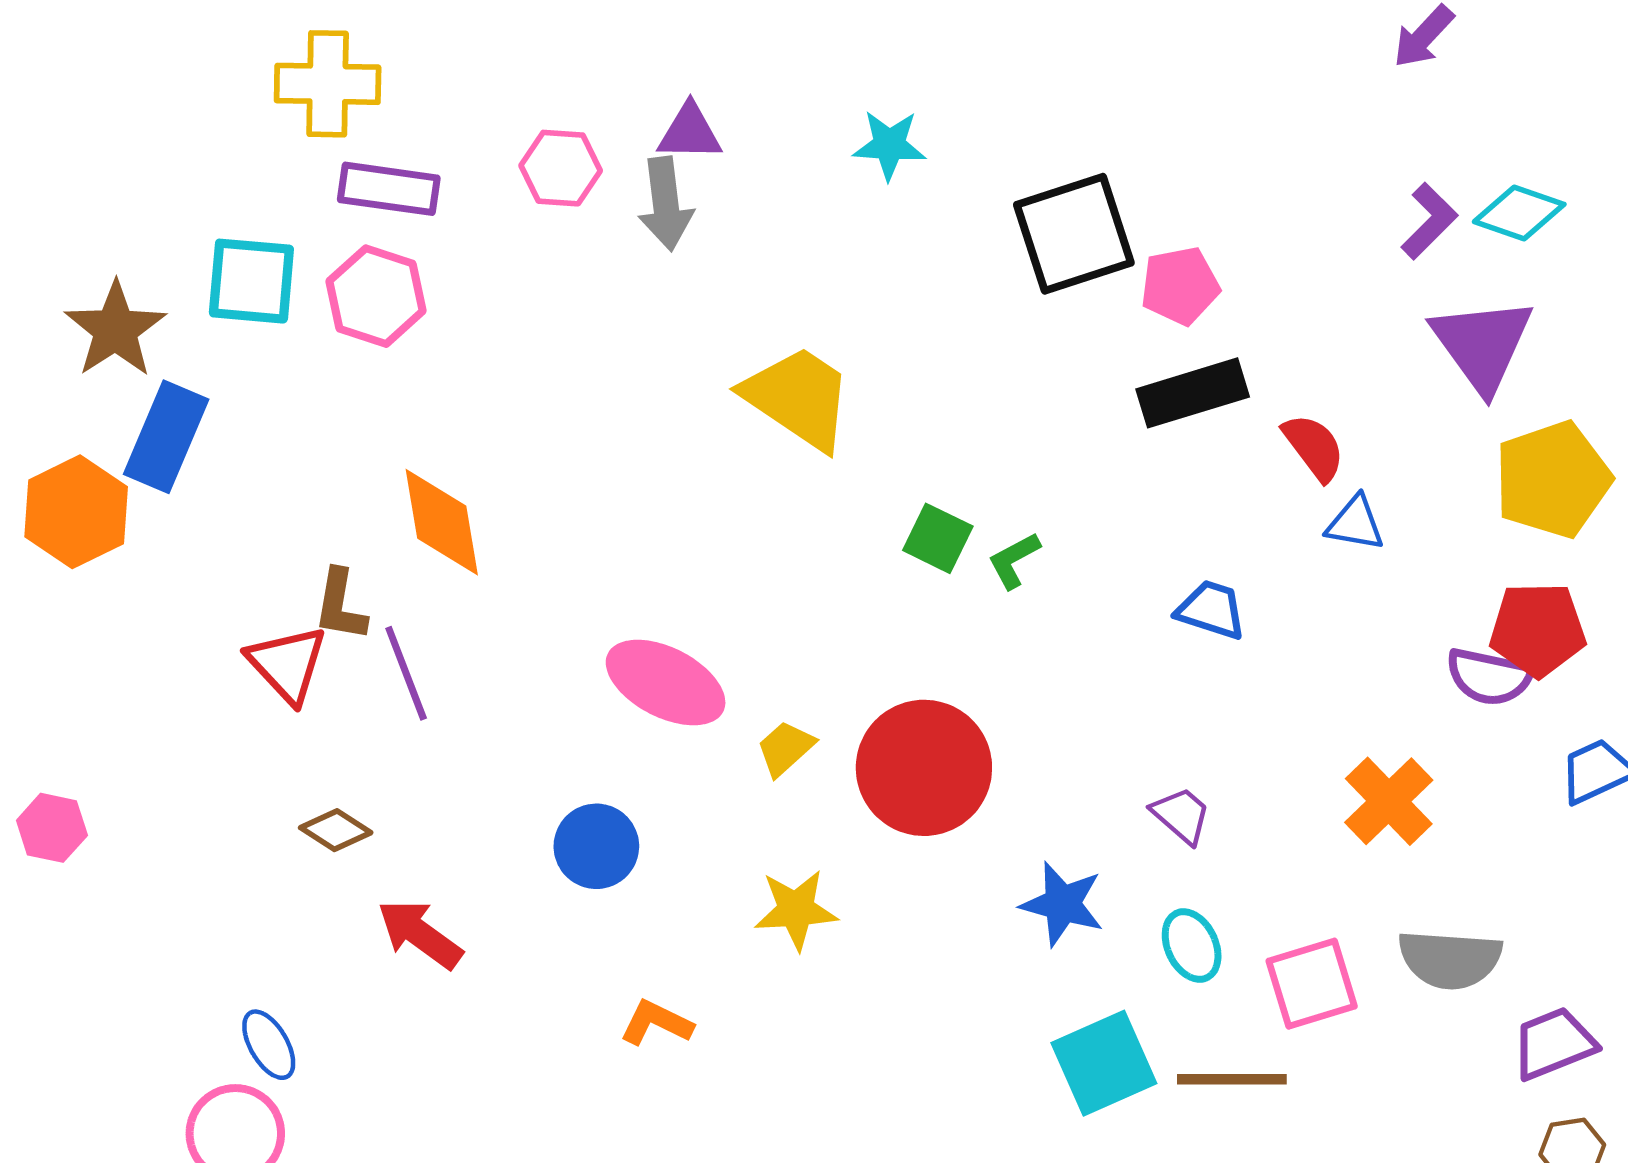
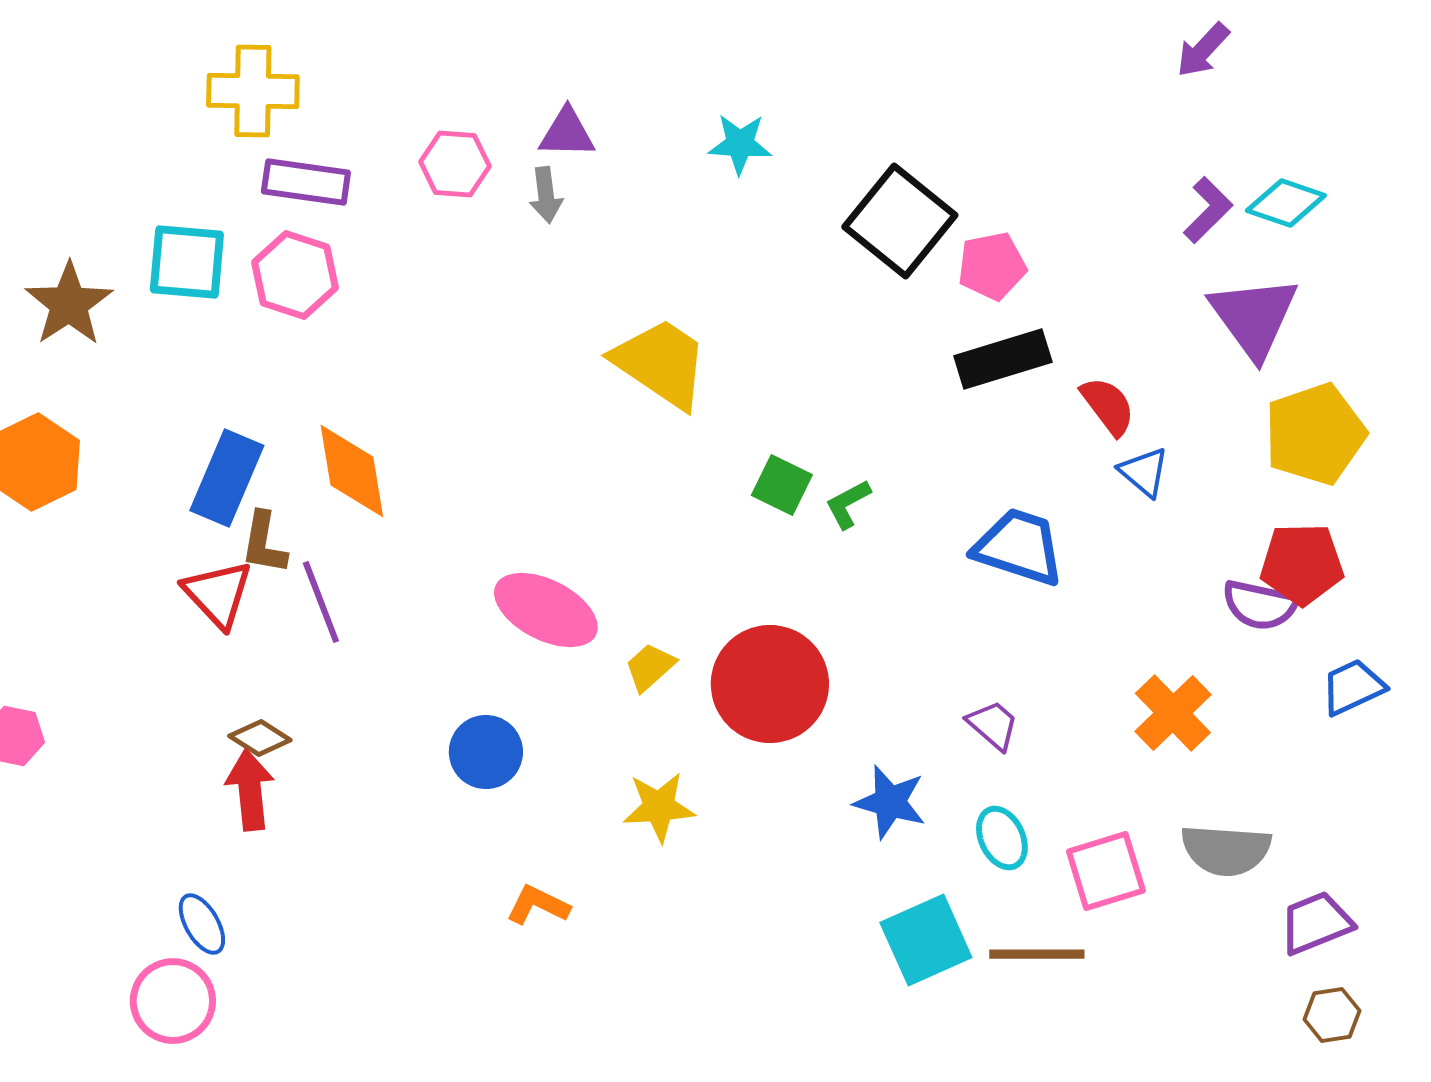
gray arrow: (666, 204) -> (546, 195), size x0.7
black square: (1074, 234) -> (900, 221), turned -33
blue rectangle: (166, 437) -> (227, 478), moved
blue triangle: (1355, 523) -> (1144, 472), turned 30
blue trapezoid: (1211, 610) -> (1019, 547), size x1.5
red arrow: (420, 934) -> (250, 790), moved, turned 48

